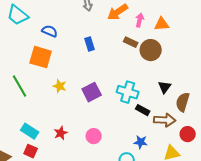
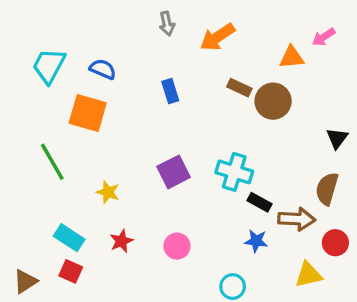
cyan trapezoid: (18, 15) -> (49, 66), moved, turned 80
pink arrow: (140, 20) -> (324, 37), moved, turned -136
yellow star: (60, 86) -> (108, 192), moved
black triangle: (165, 87) -> (337, 138), moved
blue star: (141, 142) -> (256, 241), moved

